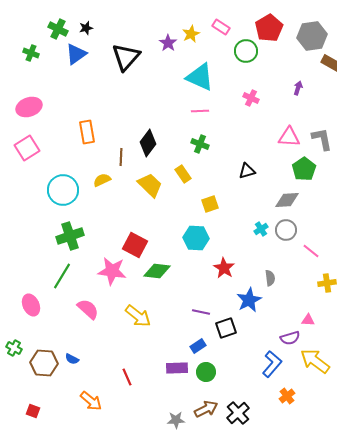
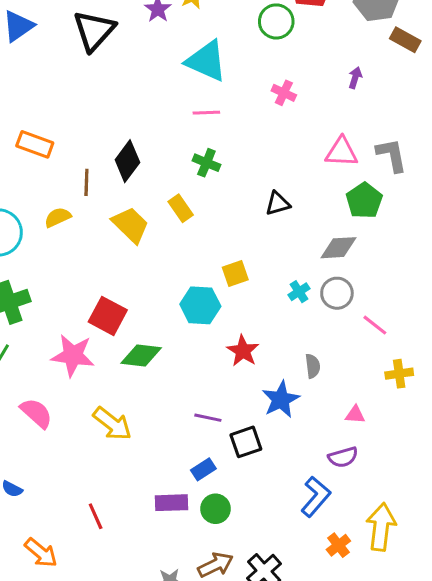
orange rectangle: (87, 132) -> (35, 144), turned -60
yellow square: (210, 204) -> (235, 273), moved
pink triangle: (308, 320) -> (355, 415), moved
yellow arrow: (315, 361) -> (381, 527), moved, turned 60

